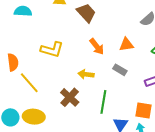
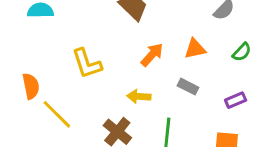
orange arrow: (97, 47) -> (152, 55), turned -96
yellow L-shape: (52, 49) -> (87, 64), turned 60

